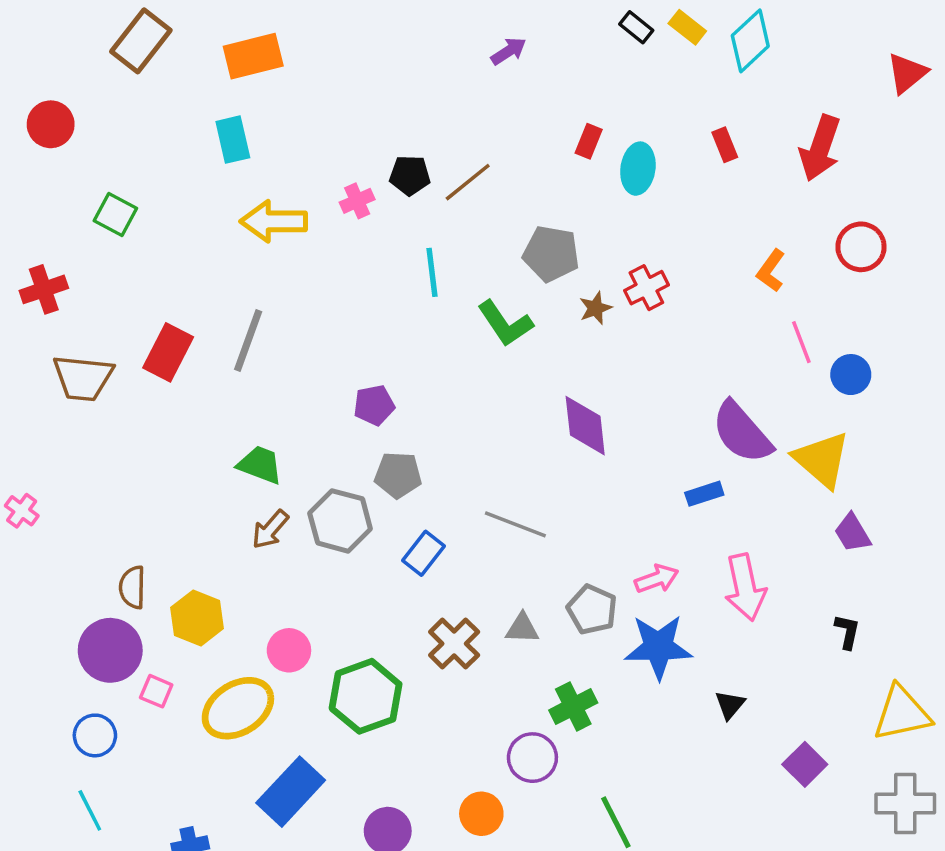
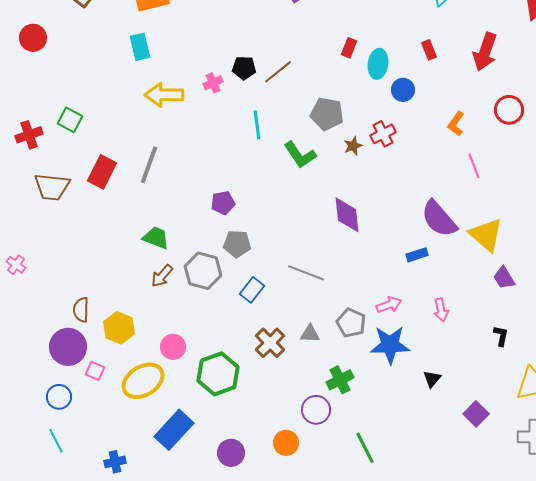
green square: (115, 215) -> (70, 120), moved
blue circle: (851, 375) -> (403, 90), moved
pink arrow: (745, 587) -> (441, 310), size x0.6

